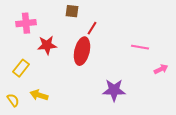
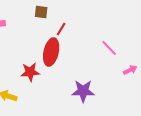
red star: (47, 45) -> (30, 72), moved
pink line: (140, 47) -> (109, 48), turned 36

